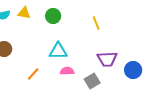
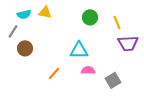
green circle: (53, 16) -> (90, 17), moved
purple trapezoid: (107, 59) -> (128, 43), moved

